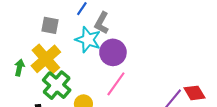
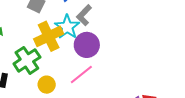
yellow cross: (46, 59) -> (49, 36), moved

